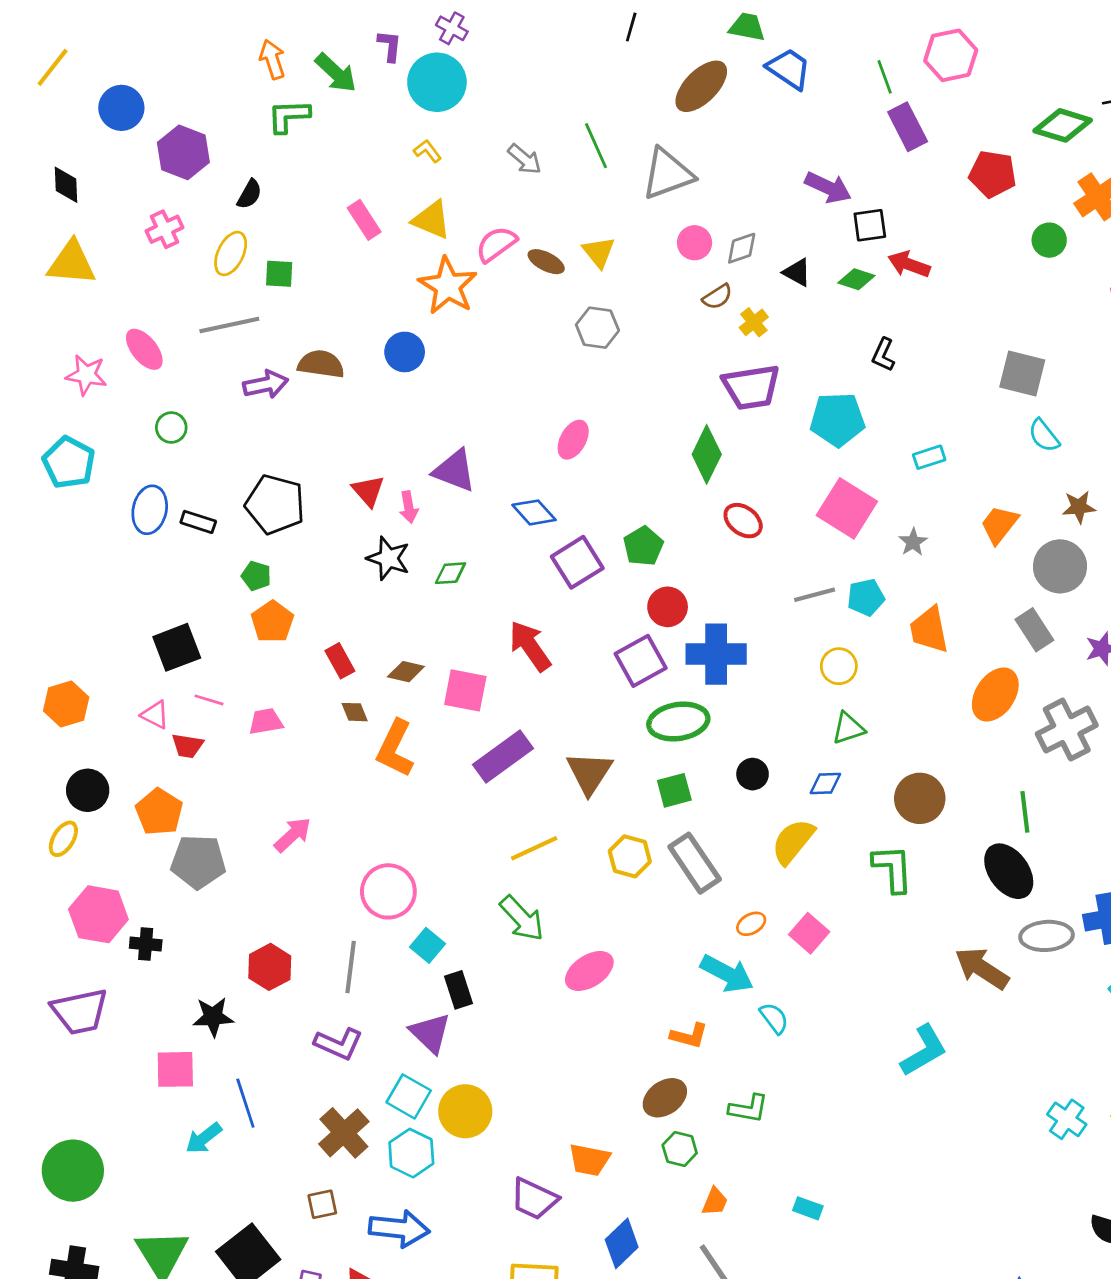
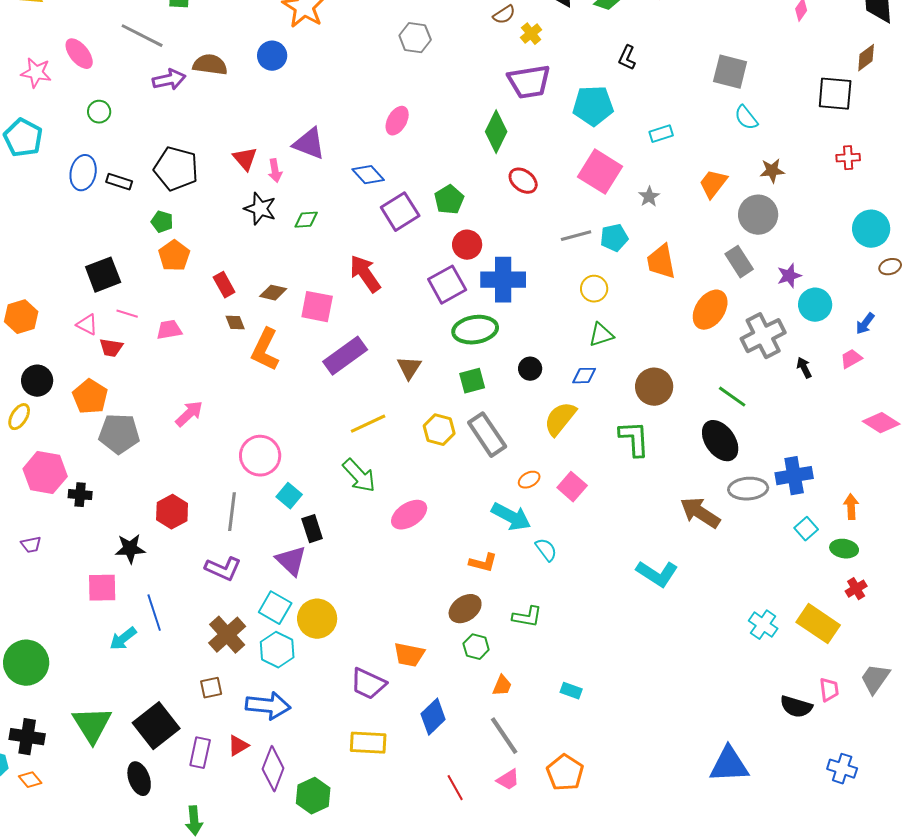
gray line: (229, 325) -> (142, 36), turned 39
brown triangle: (589, 773) -> (409, 368), size x0.7
green line: (1025, 812) -> (732, 397), turned -48
purple trapezoid: (80, 1011) -> (31, 545), size x0.5
cyan L-shape: (924, 1051) -> (657, 574), turned 63

